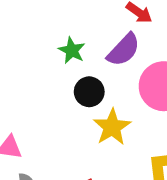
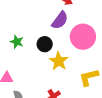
green star: (72, 50) -> (17, 42), moved

